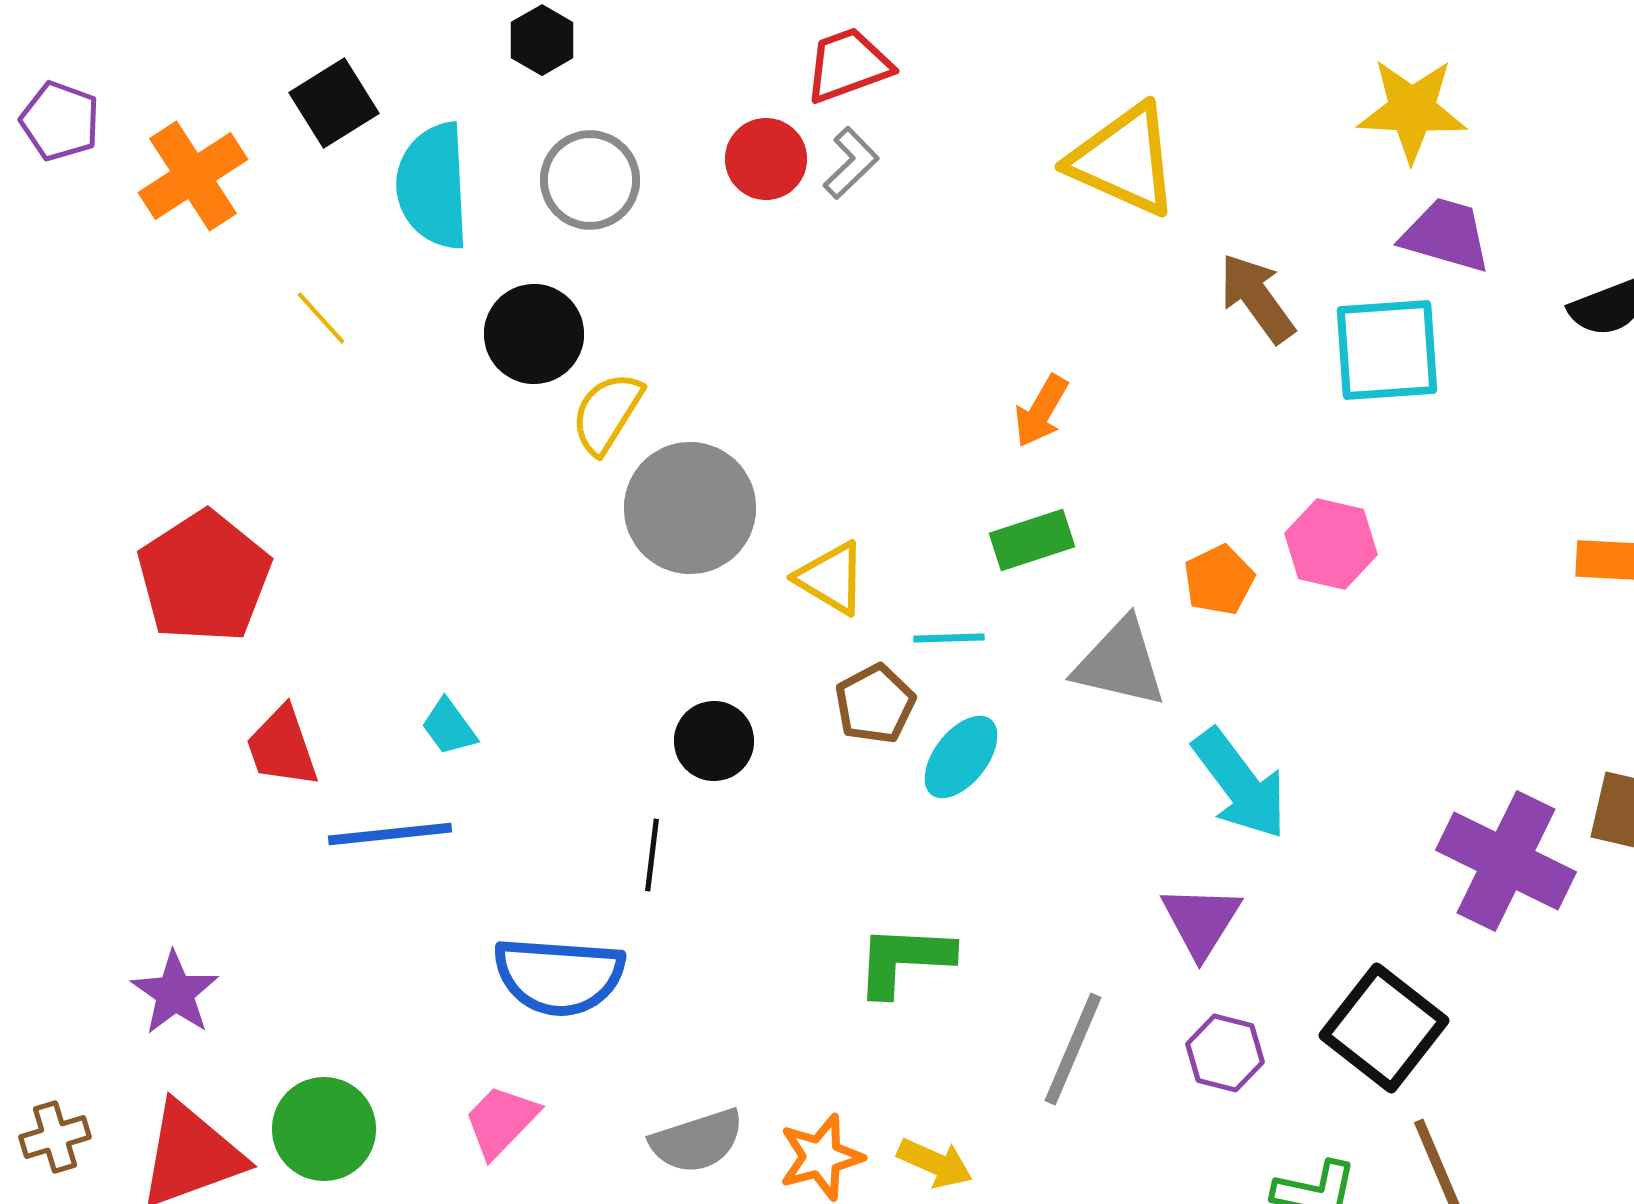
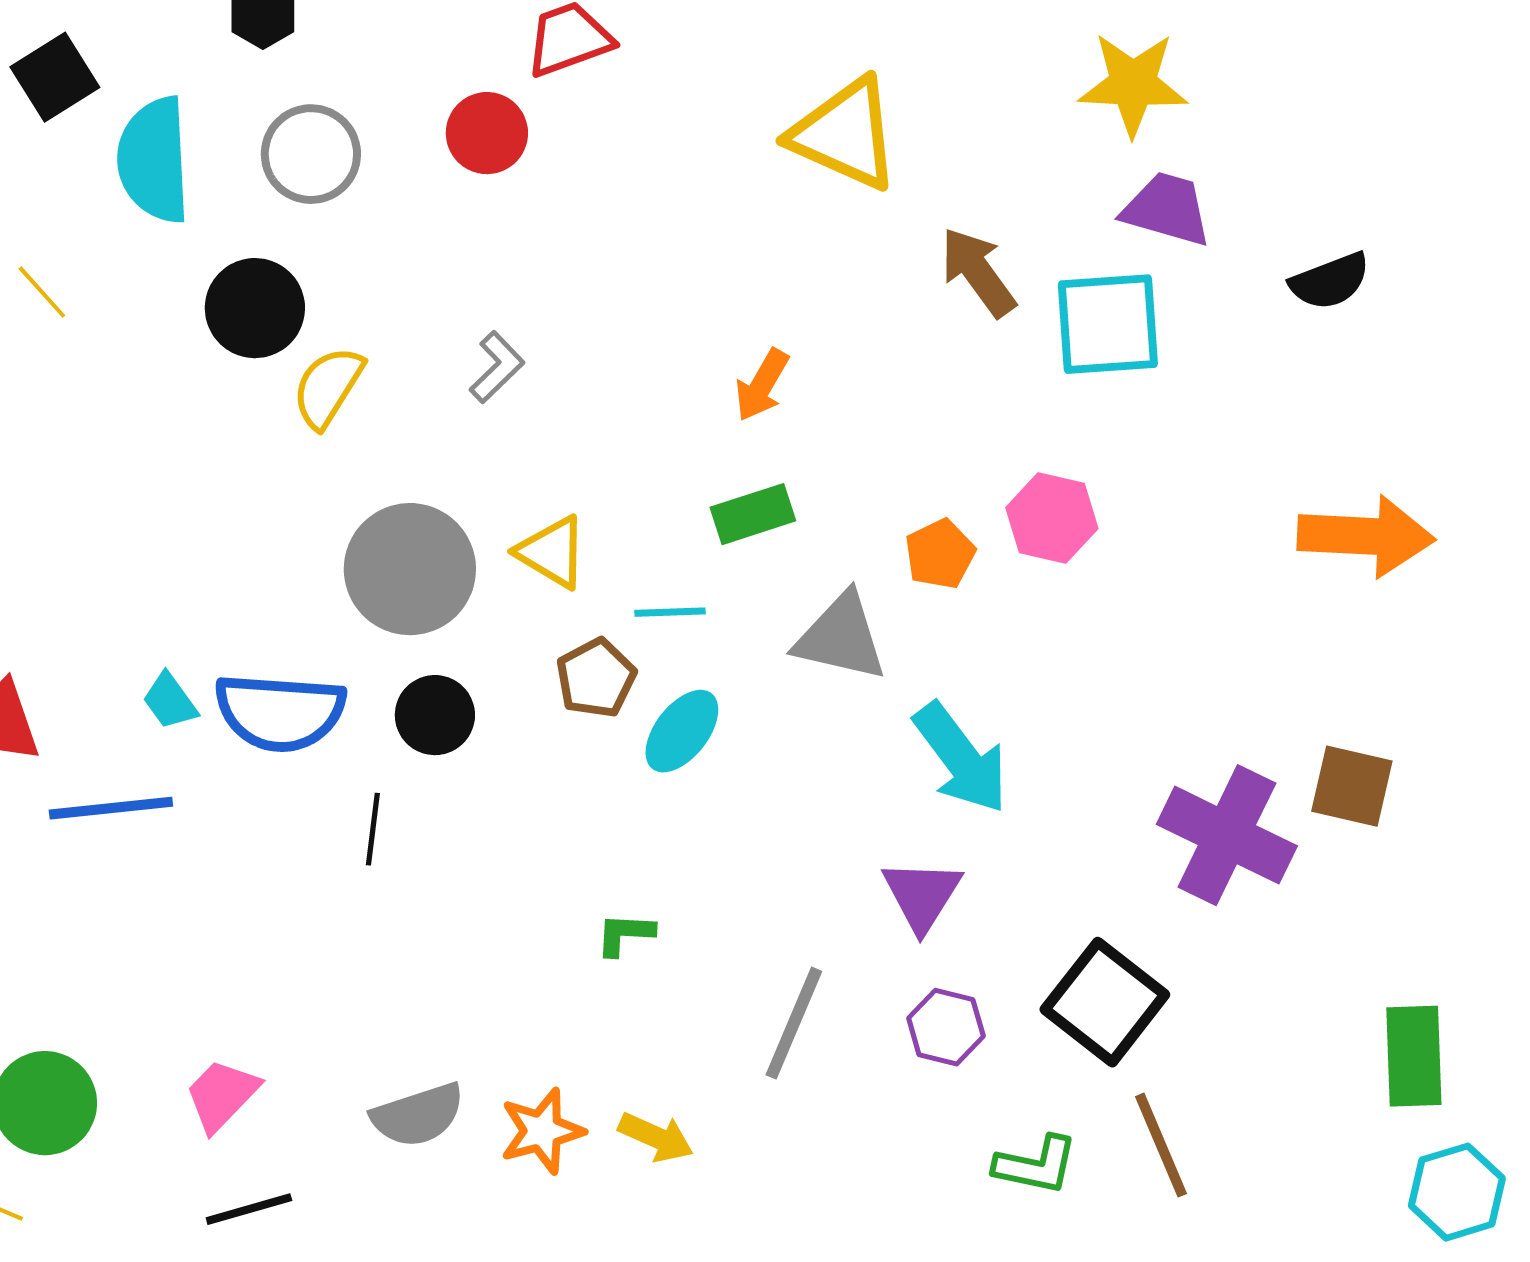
gray L-shape: (851, 163) -> (497, 367), moved
gray circle: (690, 508) -> (410, 569), moved
green L-shape: (904, 960) -> (625, 934), size x0.6
blue semicircle: (559, 976) -> (280, 712), moved

